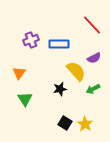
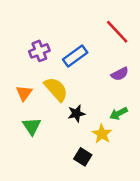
blue rectangle: (59, 44) -> (75, 56), turned -36
yellow semicircle: (76, 71) -> (56, 89), moved
yellow star: (85, 124) -> (102, 134), moved

